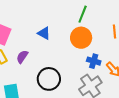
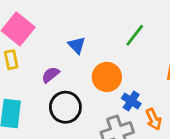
orange circle: (81, 38) -> (107, 77), moved
purple semicircle: (22, 57) -> (51, 75), moved

